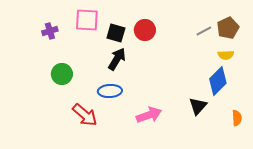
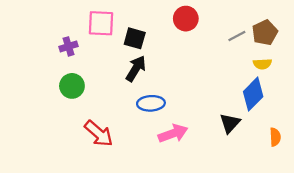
red circle: (145, 30) -> (186, 19), moved
purple cross: (50, 31) -> (69, 46), moved
blue ellipse: (110, 91) -> (151, 103), moved

